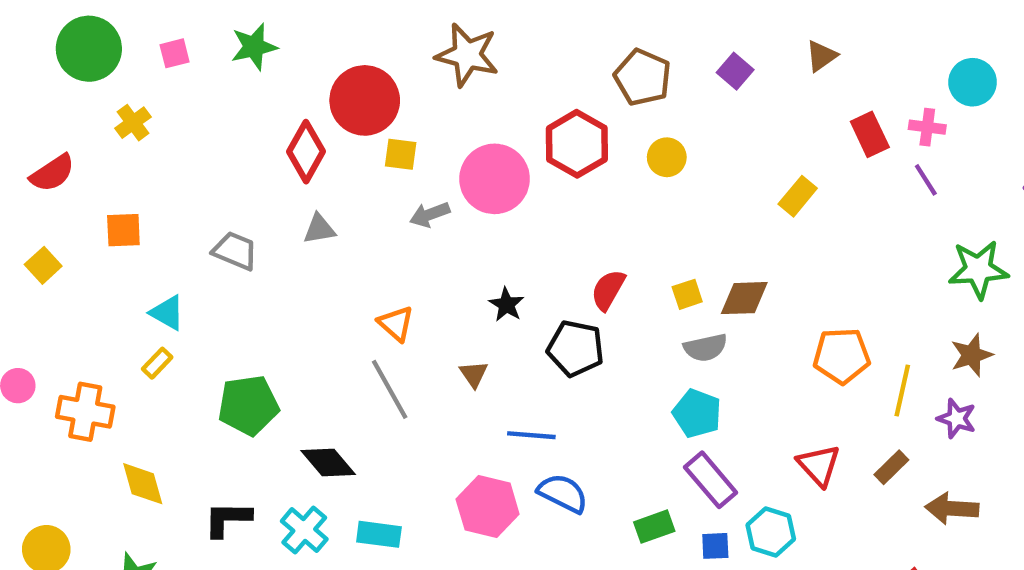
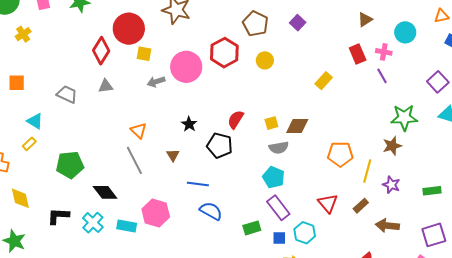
brown triangle: (821, 56) -> (365, 19), moved
brown star: (972, 355) -> (392, 146), moved
pink hexagon: (488, 507) -> (156, 213), moved

